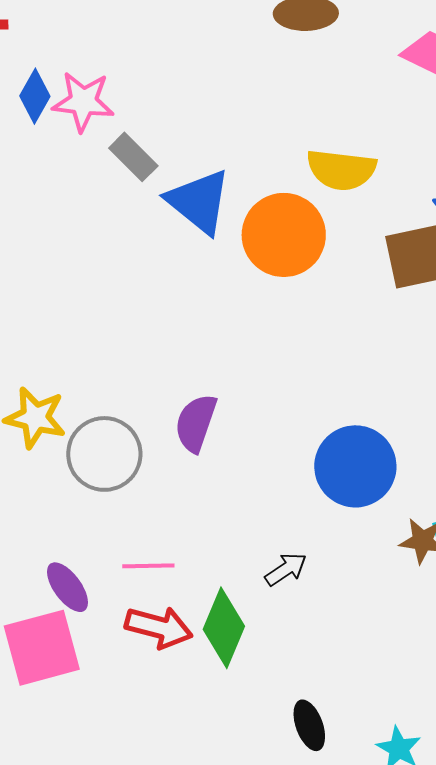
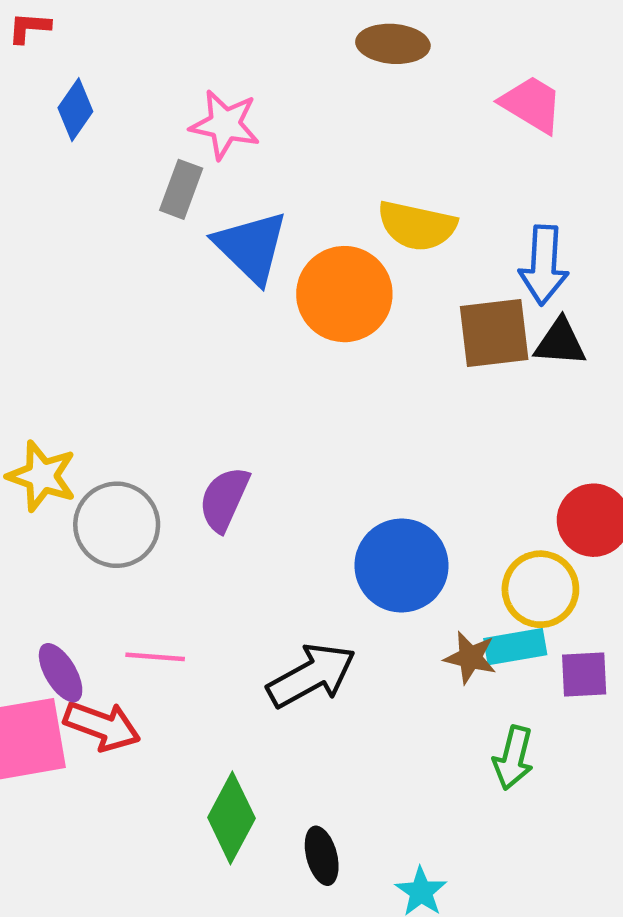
pink star: (83, 102) -> (225, 124), moved
gray rectangle: (133, 157) -> (181, 189), turned 60
black arrow: (286, 569) -> (311, 675), size x1.8
red arrow: (159, 627) -> (102, 726), moved
green diamond: (224, 628) -> (231, 818), moved

